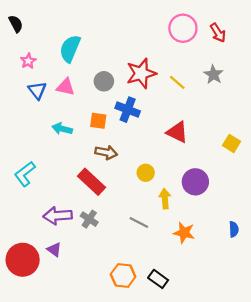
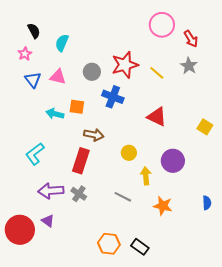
black semicircle: (16, 24) -> (34, 31), moved
red arrow: (218, 33) -> (191, 39), moved
cyan semicircle: (70, 49) -> (62, 43), size x0.7
orange square: (98, 121) -> (77, 107), moved
cyan L-shape: (25, 174) -> (35, 154), moved
red rectangle: (91, 182) -> (81, 161), turned 65

